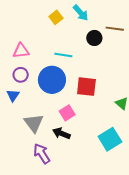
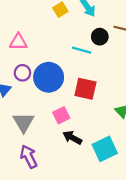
cyan line: (63, 55) -> (82, 50), moved
purple circle: (21, 75) -> (22, 73), moved
black arrow: (61, 133) -> (72, 138), moved

